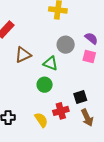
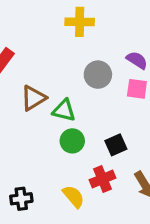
green triangle: (50, 63) -> (64, 110), moved
black square: (80, 97) -> (116, 145), moved

